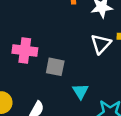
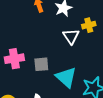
cyan triangle: (80, 91) -> (66, 77), size x1.6

